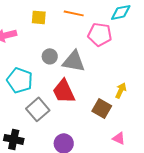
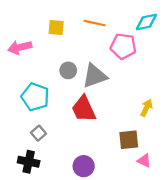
gray triangle: (74, 61) -> (95, 76), turned -30
brown square: (102, 108) -> (129, 140), moved, turned -36
gray square: (38, 109) -> (39, 133), moved, size x0.6

